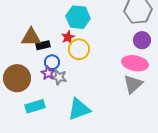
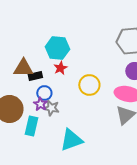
cyan hexagon: (78, 17) -> (57, 48), moved
yellow circle: (79, 49) -> (89, 85), moved
cyan rectangle: (35, 106) -> (31, 126), moved, turned -60

